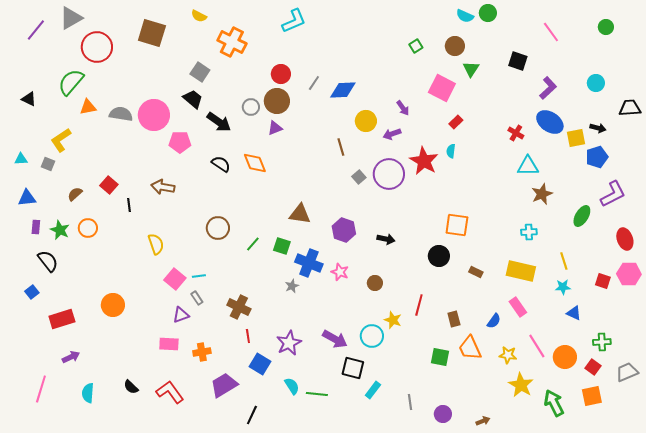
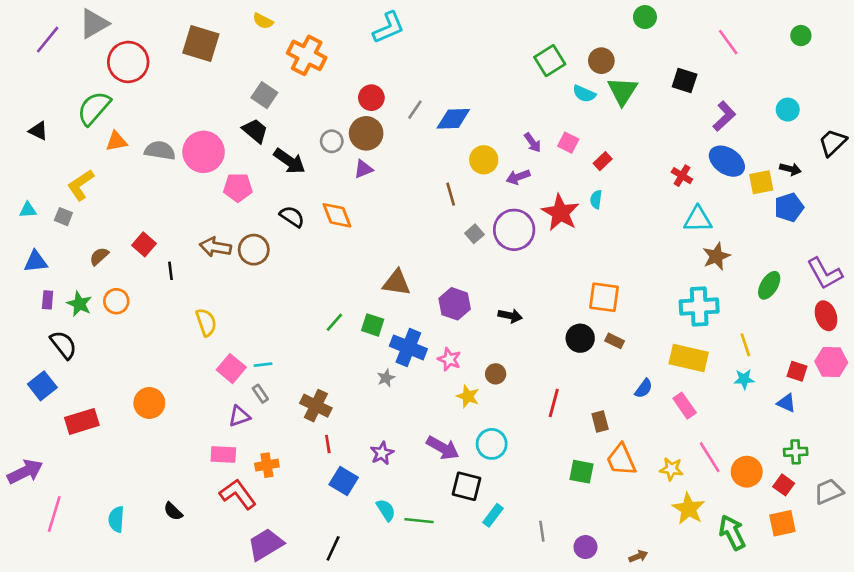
cyan semicircle: (465, 16) -> (584, 94), moved
green square: (416, 46) -> (550, 61), size x1.6
green triangle: (471, 69) -> (622, 91), size x1.4
pink square: (442, 88) -> (568, 143), moved, size x0.6
black trapezoid: (630, 108) -> (833, 143), turned -40
purple L-shape: (613, 194) -> (825, 273), moved, turned 88
brown circle: (218, 228) -> (254, 250), moved
cyan cross: (529, 232) -> (699, 306), size x1.8
brown rectangle: (476, 272) -> (615, 341), moved
blue square: (32, 292) -> (42, 386), size x1.5
blue triangle: (574, 313) -> (786, 403), moved
yellow star: (393, 320) -> (468, 396), moved
blue semicircle: (494, 321) -> (644, 388), moved
purple star: (289, 343) -> (382, 453), size x0.7
purple arrow: (71, 357) -> (25, 472), moved, size x1.5
purple trapezoid: (224, 385) -> (266, 544), moved
red L-shape: (170, 392) -> (238, 494), moved

